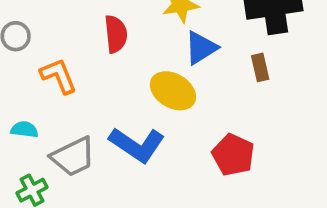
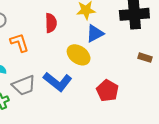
brown rectangle: (260, 67) -> (145, 58), moved, turned -64

